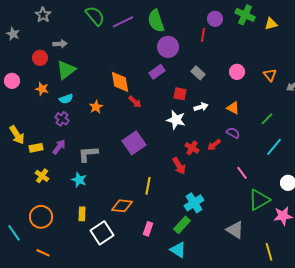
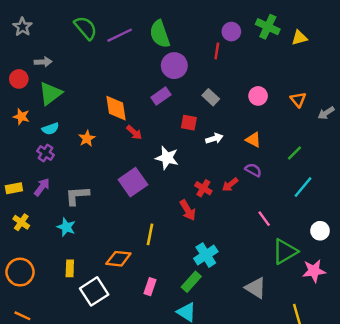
white star: (176, 120) -> (167, 158), moved

